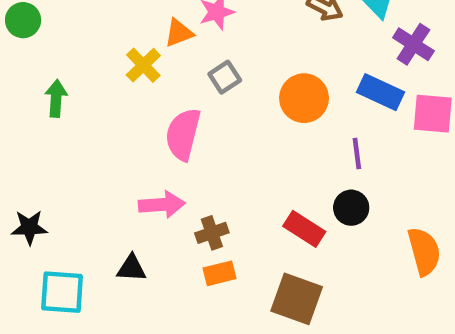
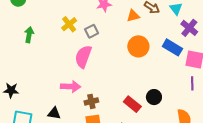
orange triangle: (179, 33) -> (133, 16), moved
gray square: (225, 77) -> (92, 31), moved
purple line: (357, 153) -> (192, 83), moved

